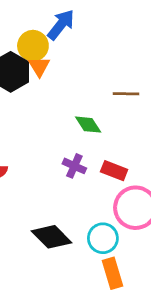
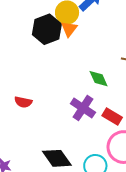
purple cross: (74, 166) -> (83, 108), size x1.4

